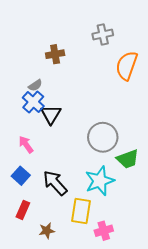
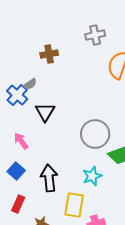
blue cross: (33, 102) -> (17, 95), moved
cyan star: (100, 181) -> (92, 176), size x0.7
black arrow: (55, 183) -> (49, 178), turned 36

